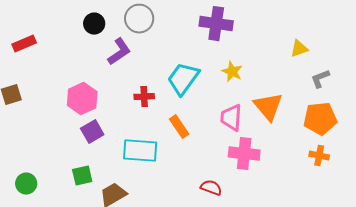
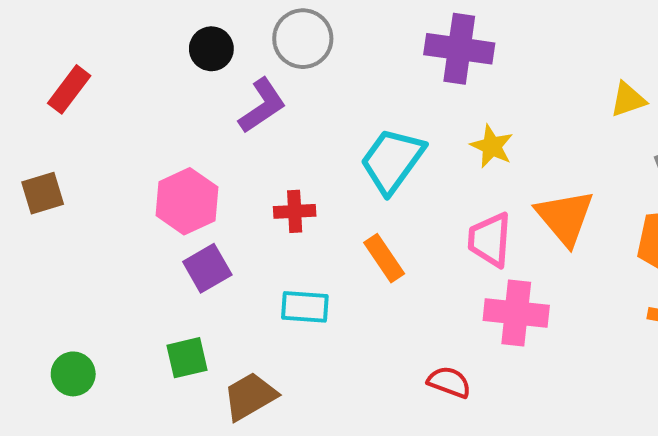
red rectangle: (24, 44) -> (69, 89), turned -30
red cross: (144, 97) -> (295, 211), moved
cyan rectangle: (140, 151) -> (305, 307), size x0.7

